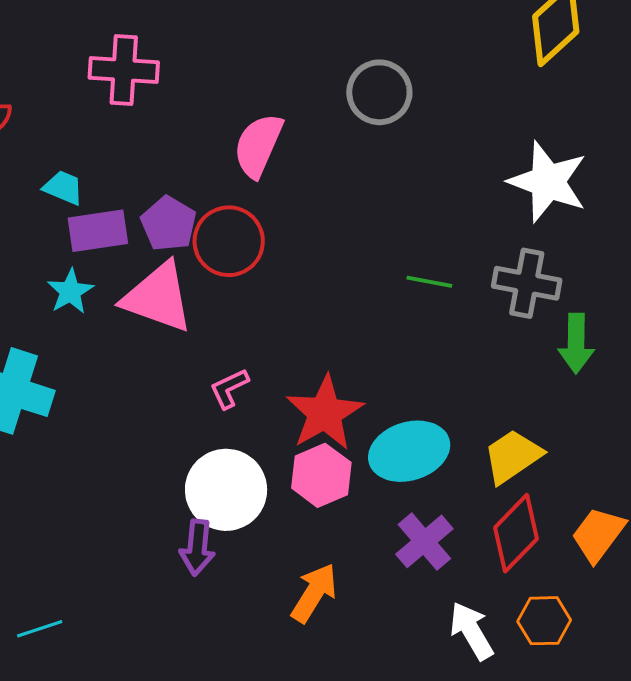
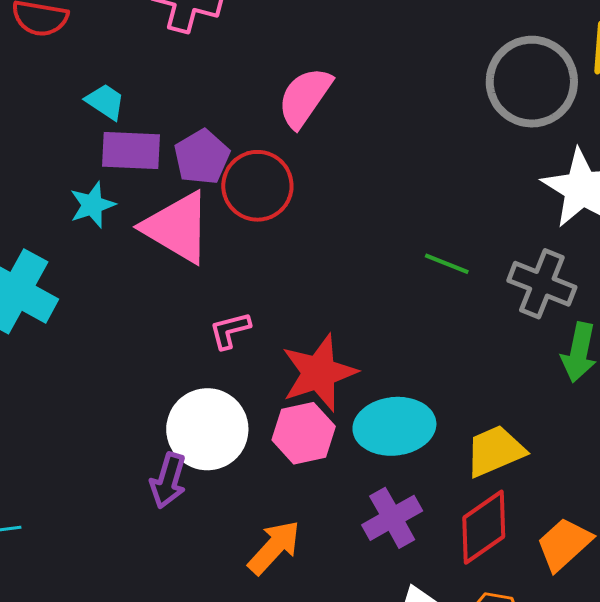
gray circle: (379, 92) -> (532, 82), moved, size x1.4

